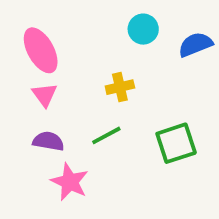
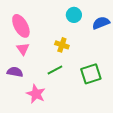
yellow cross: (120, 87) -> (62, 45), turned 32
purple semicircle: (48, 141) -> (15, 72), moved

